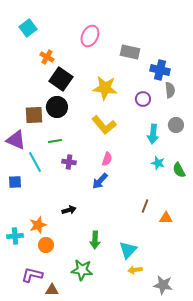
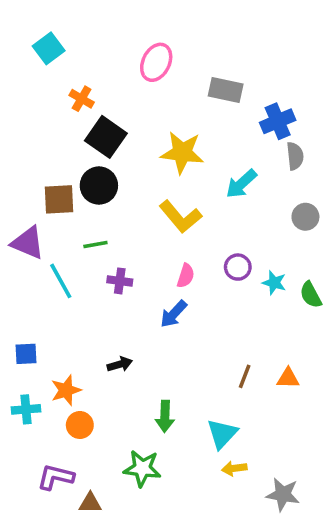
blue cross: (160, 70) -> (278, 121), turned -36
purple circle: (143, 99) -> (238, 267), moved
cyan arrow: (153, 134) -> (241, 184), moved, turned 42
blue square: (15, 182) -> (26, 354), moved
brown line: (145, 206) -> (245, 376), moved

